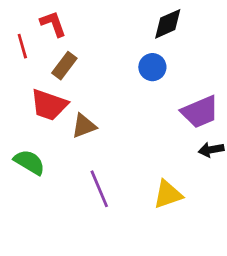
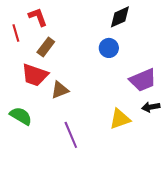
yellow triangle: (168, 194) -> (120, 119), moved

